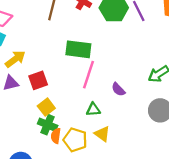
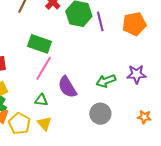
purple semicircle: (118, 89) -> (67, 87), size x1.6

